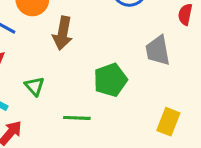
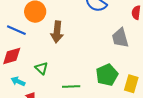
green pentagon: (110, 80) -> (107, 75), moved

